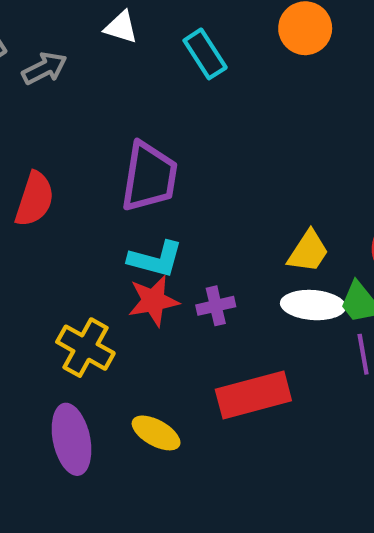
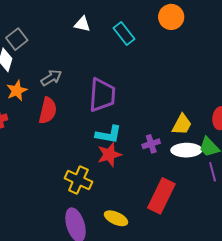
gray arrow: (44, 68) -> (51, 78), moved
purple cross: (216, 306) -> (151, 144), moved
red rectangle: (253, 395) -> (161, 196), turned -44

